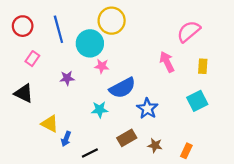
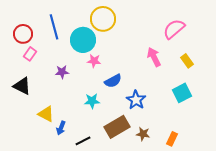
red circle: (23, 26) -> (23, 34), moved
yellow rectangle: (203, 66) -> (187, 61), turned -40
blue semicircle: (122, 88) -> (113, 81), size x0.7
brown rectangle: (127, 138) -> (117, 127), size x1.4

